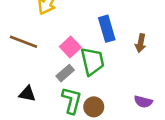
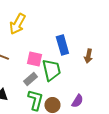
pink square: (70, 47) -> (34, 59), turned -35
purple semicircle: (143, 102) -> (77, 101), moved, turned -72

